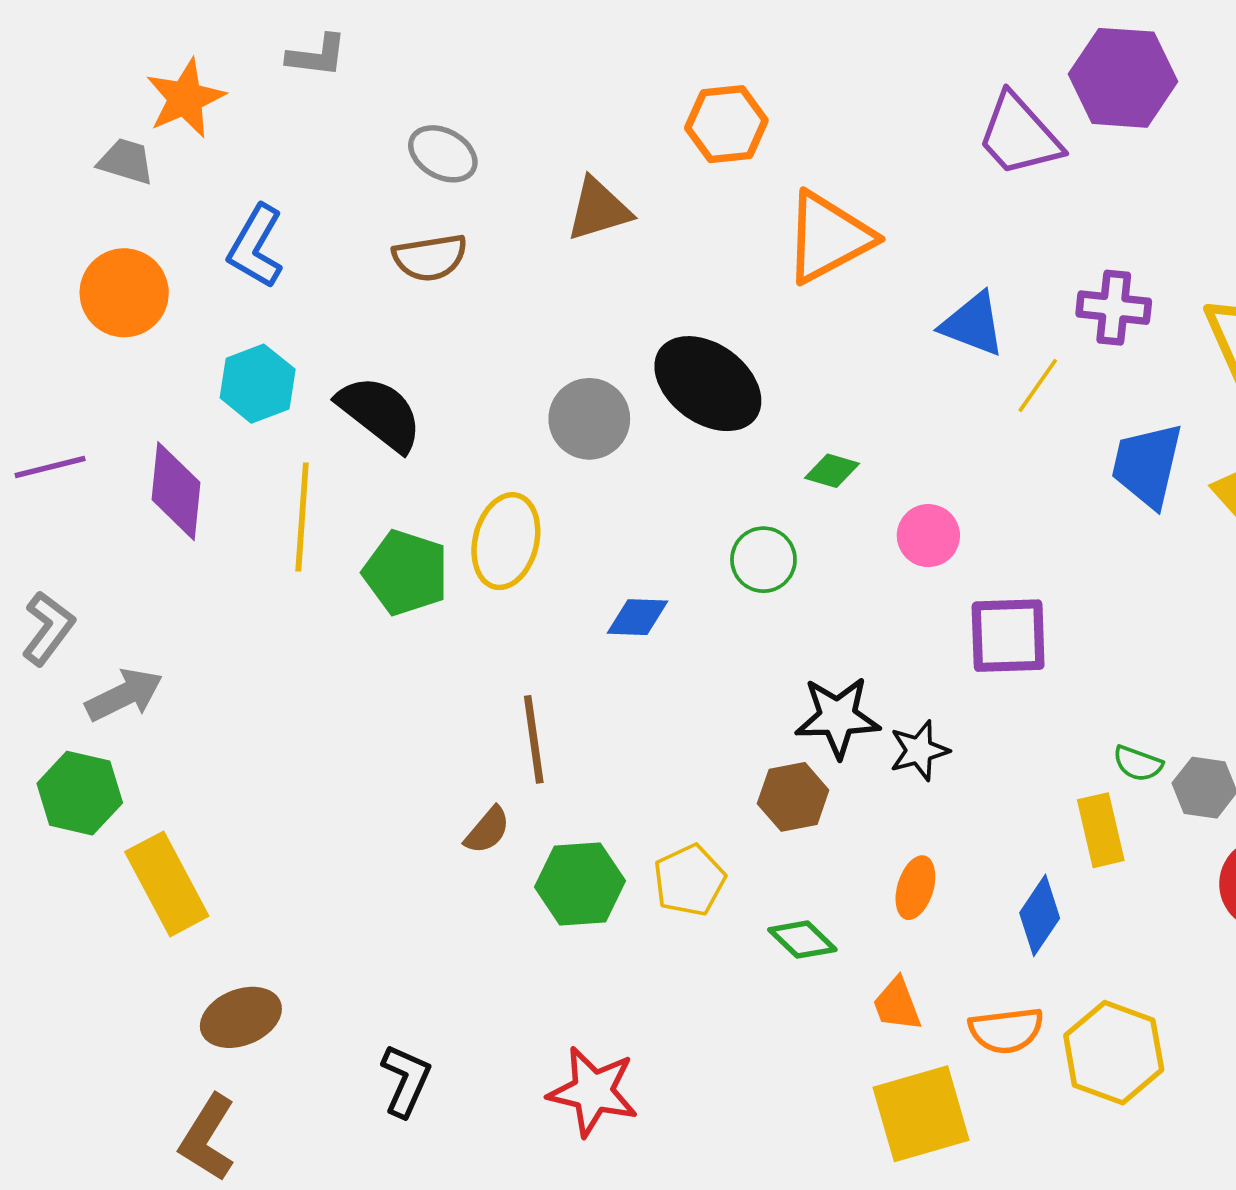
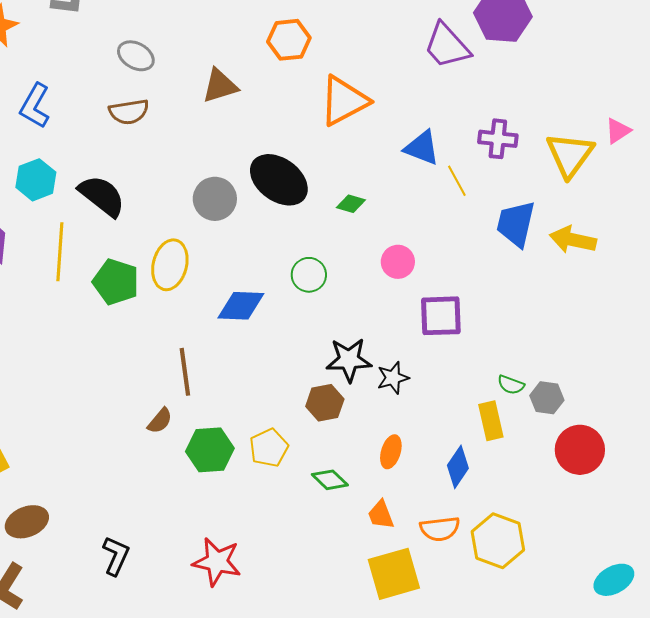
yellow line: (1038, 385) -> (457, 181), turned -64
green diamond: (832, 471) -> (351, 204), moved
blue diamond: (637, 617) -> (241, 306), size x1.4

